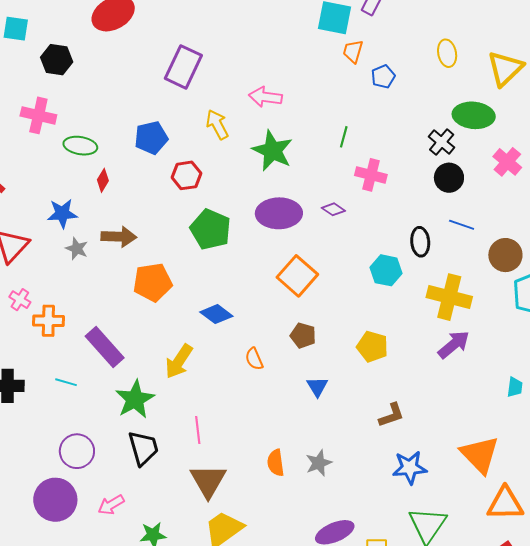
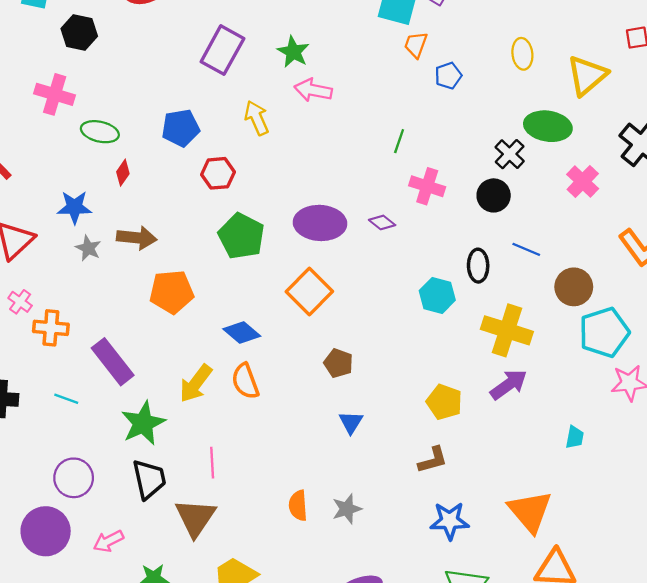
green star: (272, 151) -> (293, 52), moved, size x0.7
black circle: (449, 178) -> (494, 195), moved
orange square: (297, 276) -> (309, 291), moved
yellow pentagon: (372, 347) -> (444, 402), moved
orange semicircle: (254, 359) -> (245, 381), moved, size x1.4
brown triangle: (208, 481) -> (195, 518), moved

